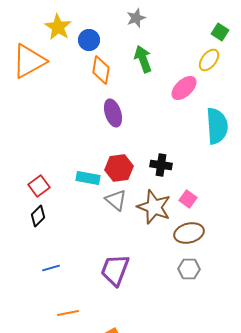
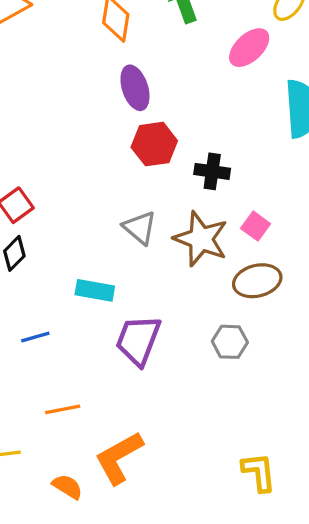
red hexagon: (119, 168) -> (154, 144), moved
cyan rectangle: (88, 178) -> (95, 290), moved
gray hexagon: (189, 269) -> (230, 342), moved

